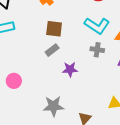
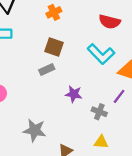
gray cross: (97, 50) -> (99, 112), moved
purple star: (70, 69) -> (74, 94), moved

